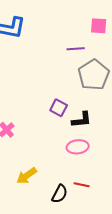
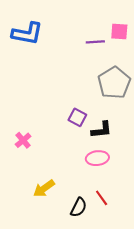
purple line: (76, 49) -> (95, 42), moved
red line: (82, 185) -> (102, 198), turned 42

